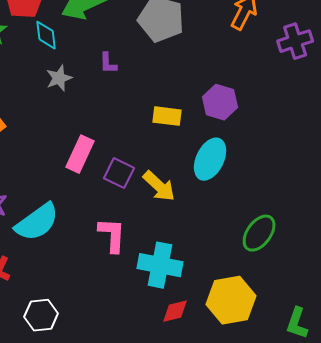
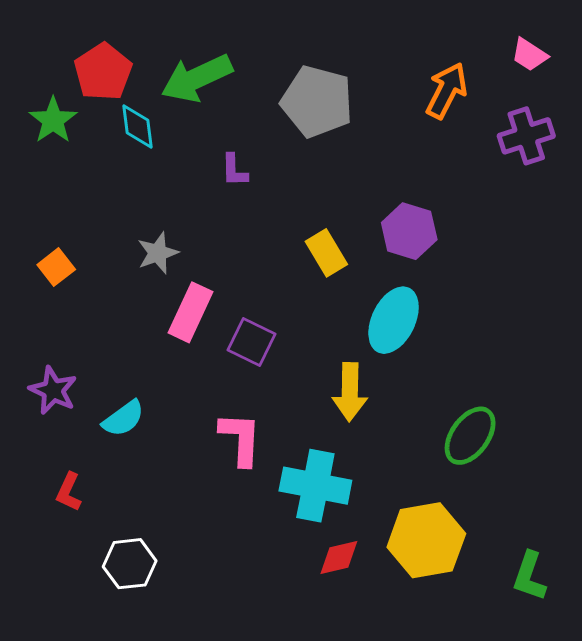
gray star: (59, 78) -> (158, 253), moved
yellow rectangle: (167, 116) -> (326, 253), turned 52
yellow arrow: (159, 186) -> (350, 392), moved, turned 48
cyan semicircle: (37, 222) -> (123, 419), size x0.6

